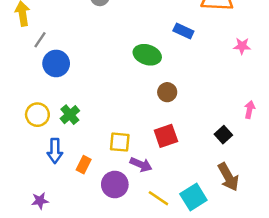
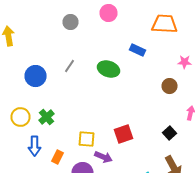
gray line: (40, 40) -> (70, 66), moved
brown circle: (167, 92) -> (170, 86), moved

